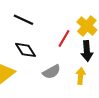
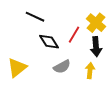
black diamond: (26, 50) -> (49, 42), moved

